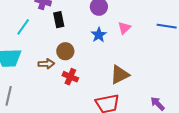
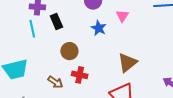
cyan line: (23, 27) -> (32, 29), moved, turned -36
brown arrow: (46, 64) -> (55, 82), moved, turned 49

